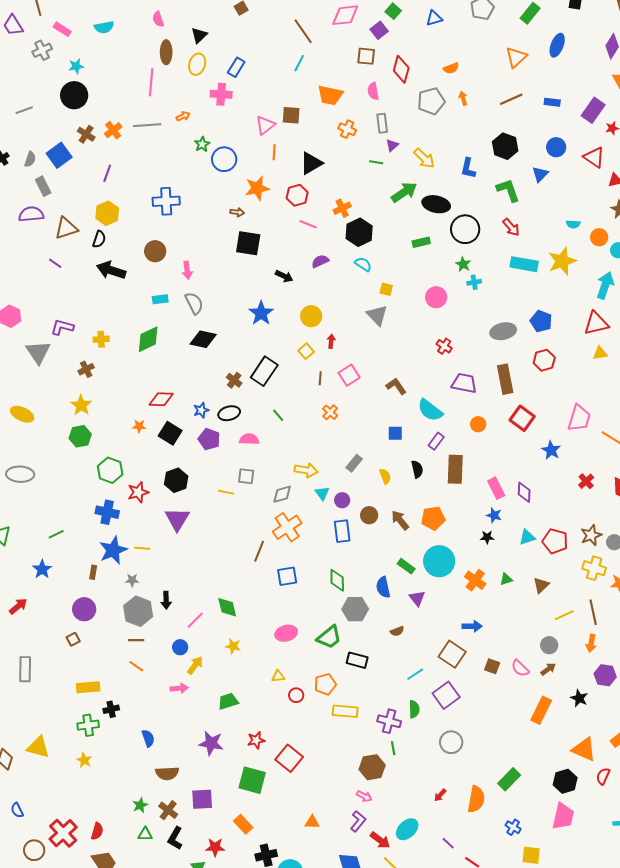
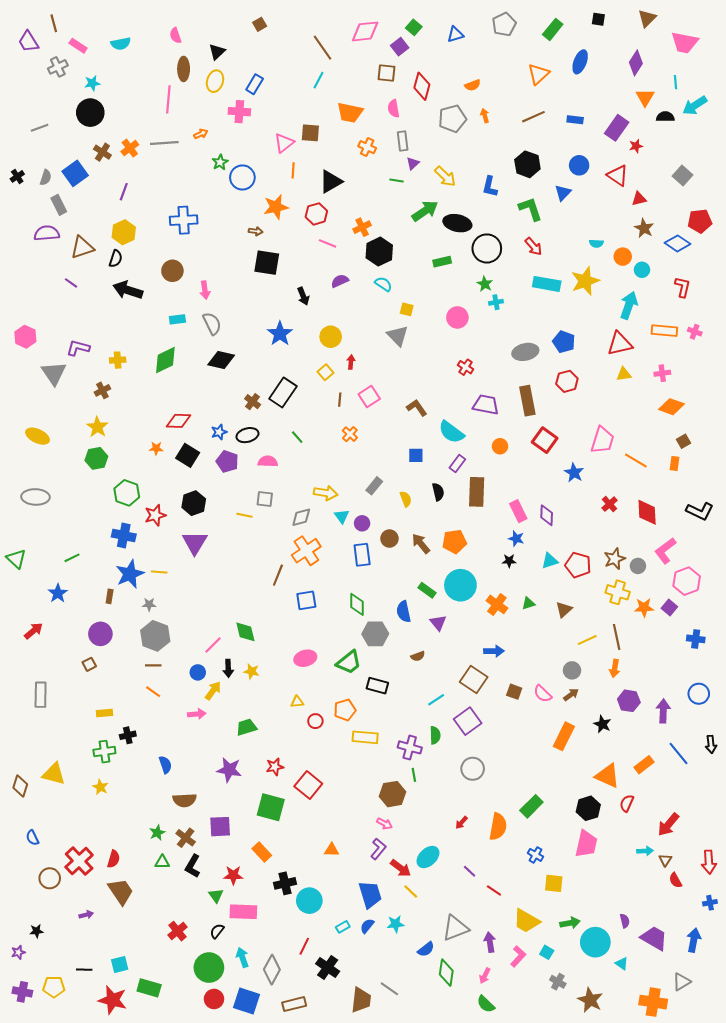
black arrow: (284, 276) -> (303, 296), turned 42
black arrow: (166, 600) -> (228, 668), moved
yellow rectangle: (88, 687) -> (104, 713), size x0.7

